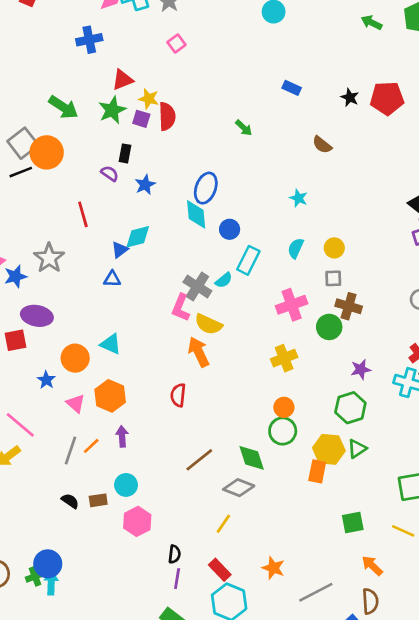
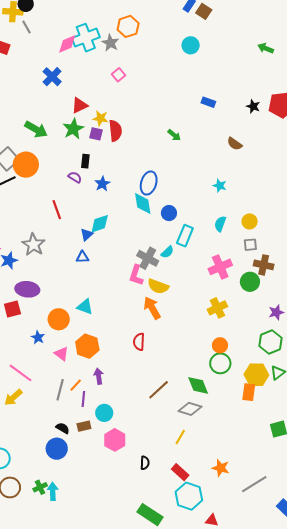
blue cross: (89, 40) -> (52, 77), turned -30
blue circle: (48, 564) -> (57, 449), moved
purple line: (177, 579) -> (83, 399), moved

